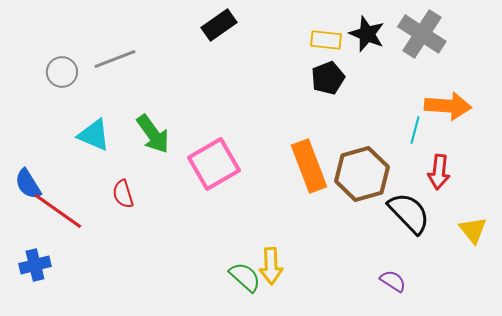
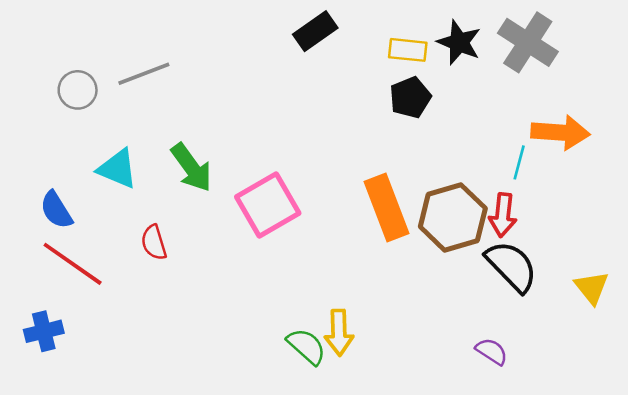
black rectangle: (219, 25) -> (315, 31), moved
red arrow: (439, 172) -> (503, 215), moved
blue semicircle: (28, 184) -> (56, 210), moved

